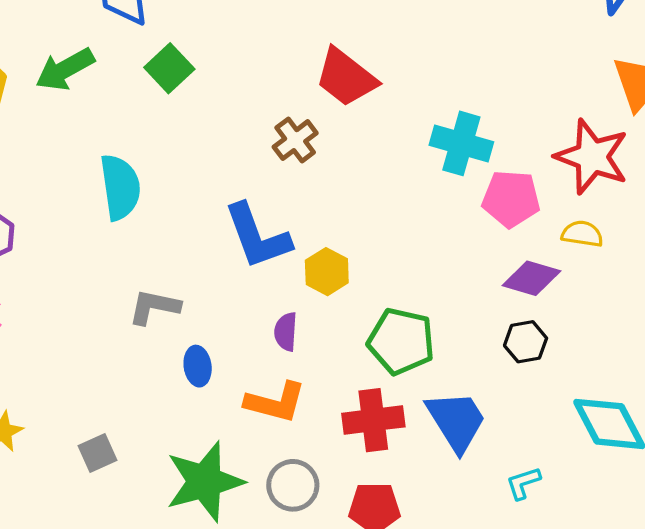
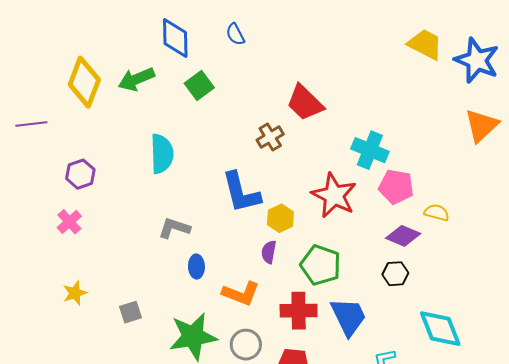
red star: (592, 157) -> (334, 195), moved
purple semicircle: (286, 332) -> (269, 252), moved

